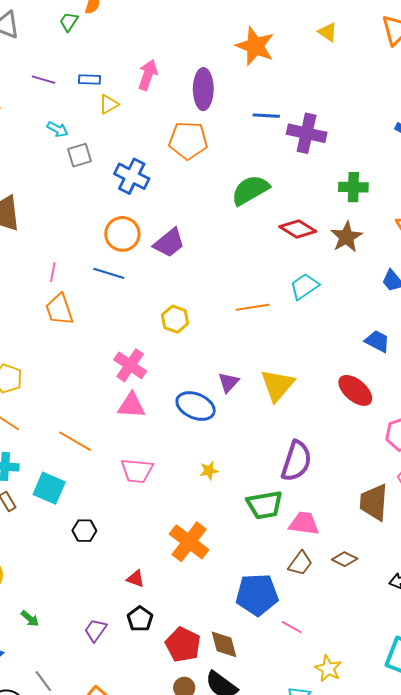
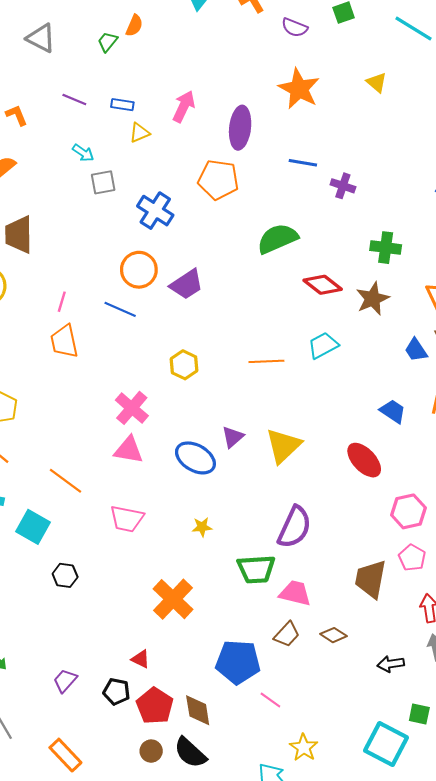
purple cross: (307, 133) -> (343, 186), size x0.6
red triangle: (136, 579) -> (141, 659), moved
black pentagon: (140, 619) -> (117, 692), moved, turned -30

